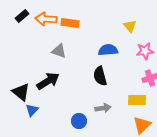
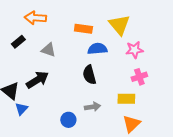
black rectangle: (22, 16) -> (18, 42), moved
orange rectangle: (70, 23) -> (83, 29), moved
yellow triangle: (130, 26) -> (119, 25), size x1.6

